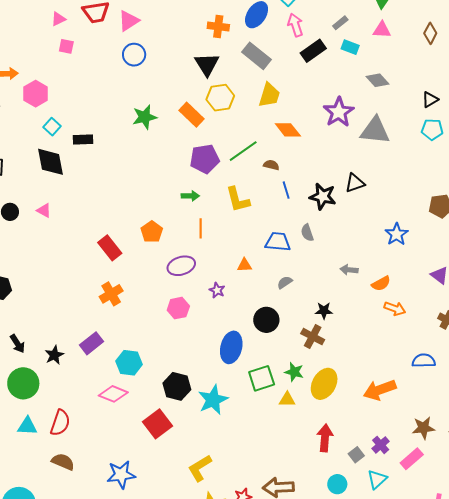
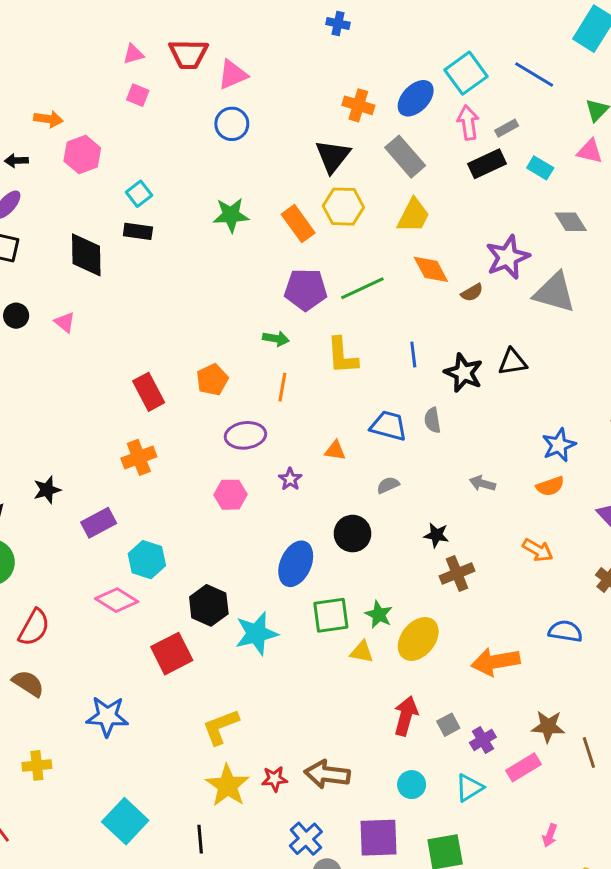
gray rectangle: (340, 23) -> (507, 128), moved
cyan square: (52, 127) -> (139, 194), moved
brown semicircle: (271, 165) -> (472, 293), moved, turned 126
orange semicircle: (381, 284) -> (550, 486), moved
brown cross: (313, 337) -> (457, 573), moved, turned 30
black star: (54, 355) -> (47, 490), moved
gray square: (356, 455) -> (448, 725), moved

